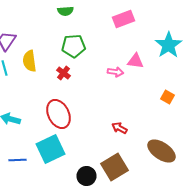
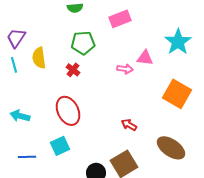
pink rectangle: (124, 19) -> (120, 19), moved
orange square: (168, 97) -> (177, 94), size x2.0
cyan square: (50, 149) -> (60, 146), size x0.7

